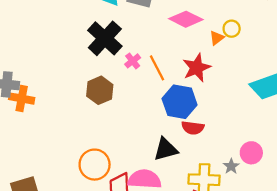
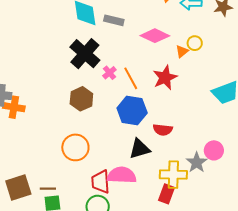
blue hexagon: (180, 102) -> (132, 111), moved
orange circle: (95, 165) -> (75, 147), moved
gray star: (231, 166) -> (197, 162), size x1.5

